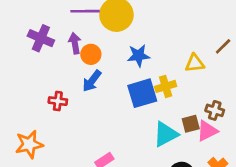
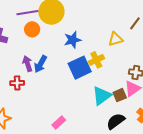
purple arrow: (75, 43) -> (27, 64), moved
orange circle: (91, 54) -> (32, 29), moved
brown square: (191, 124) -> (120, 95), moved

